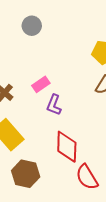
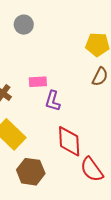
pink rectangle: (41, 84) -> (38, 82), turned 36

